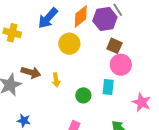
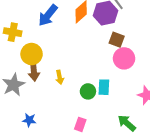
yellow circle: (69, 44) -> (32, 54), moved
brown arrow: (31, 72) -> (34, 71), turned 72
cyan rectangle: (108, 87) -> (104, 87), moved

